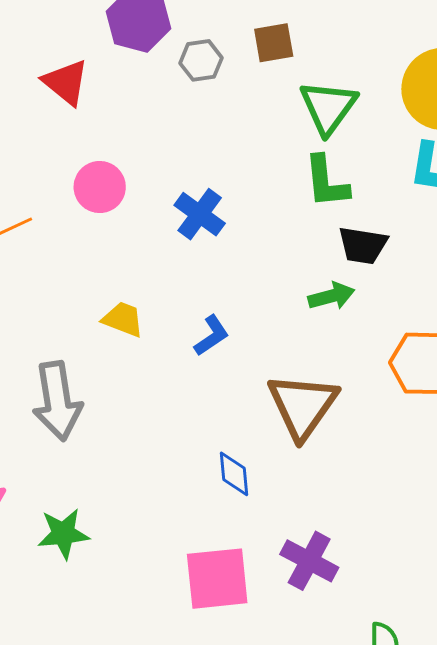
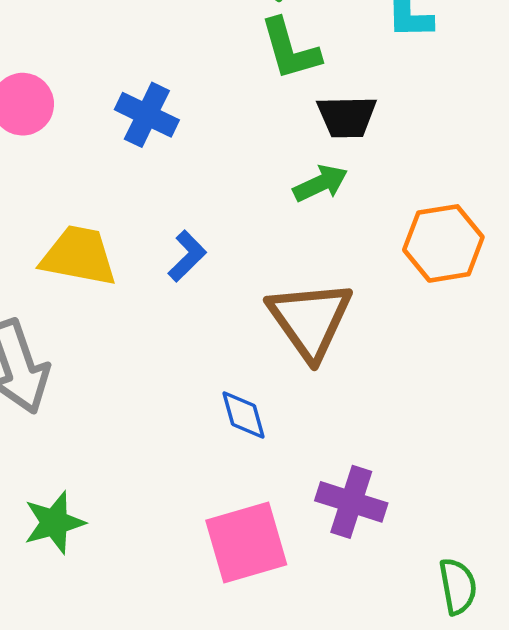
yellow trapezoid: (123, 319) -> (79, 256), size x1.5

